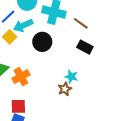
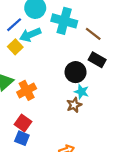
black circle: (42, 42) -> (76, 72), moved
red square: (18, 106) -> (23, 123), turned 35

